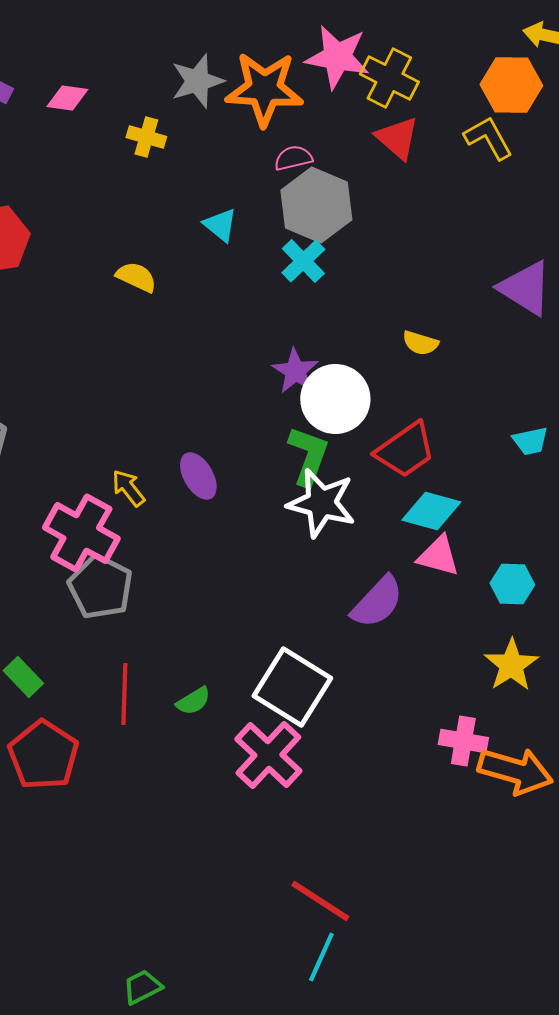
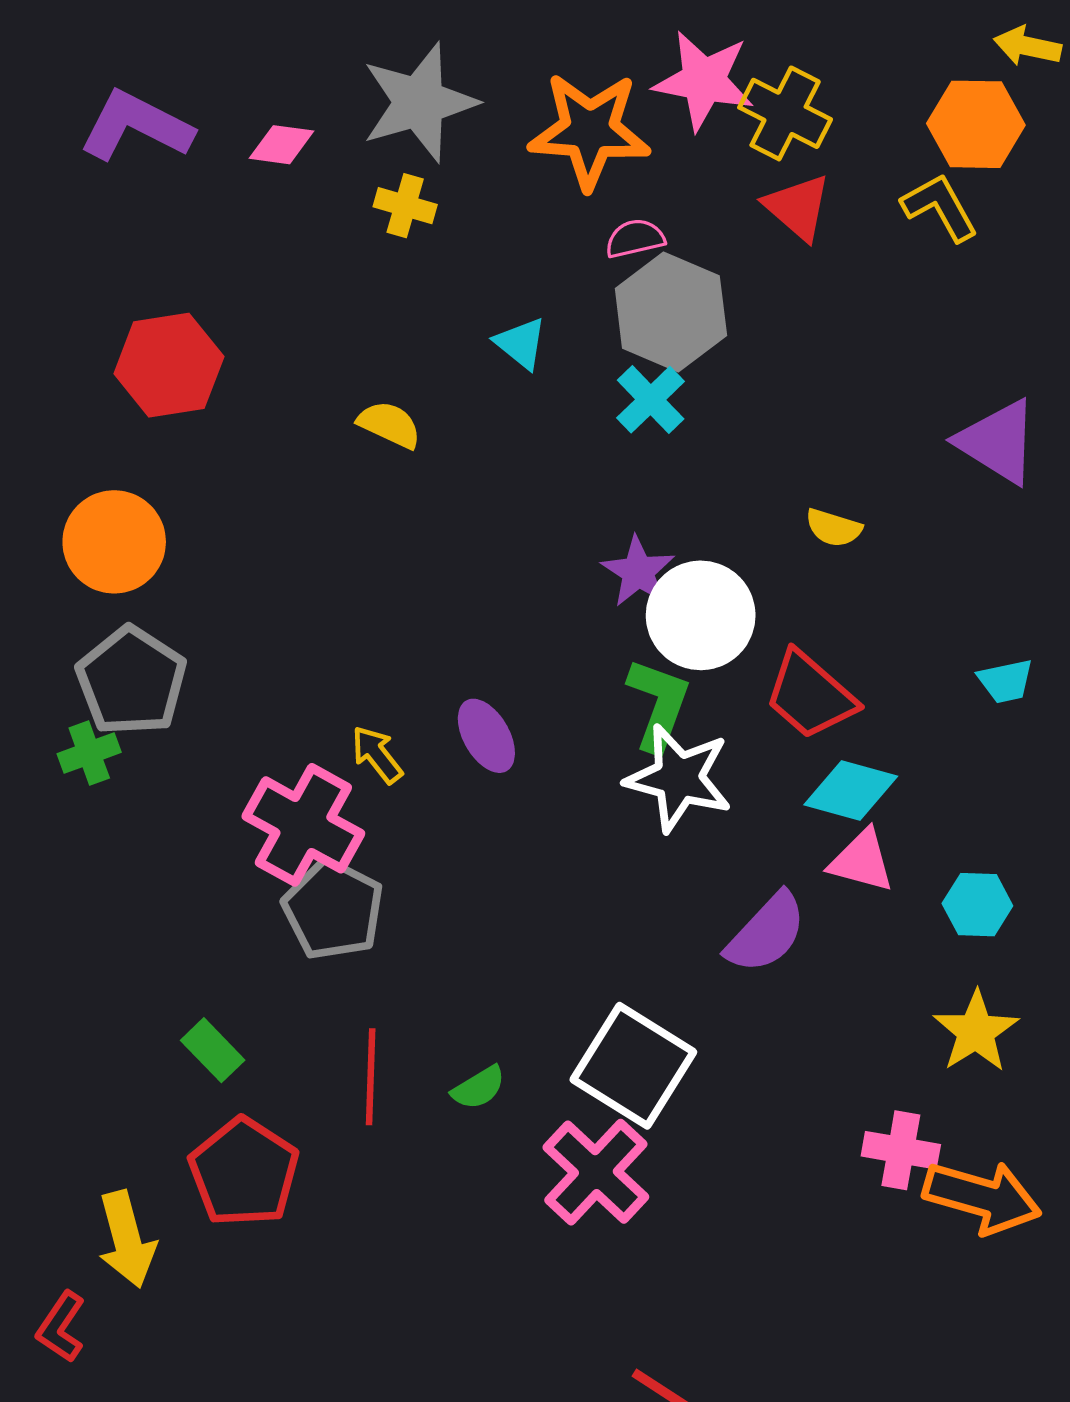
gray star: (197, 81) -> (419, 102), moved, size x1.4
red trapezoid: (405, 450) -> (810, 695), turned 76

